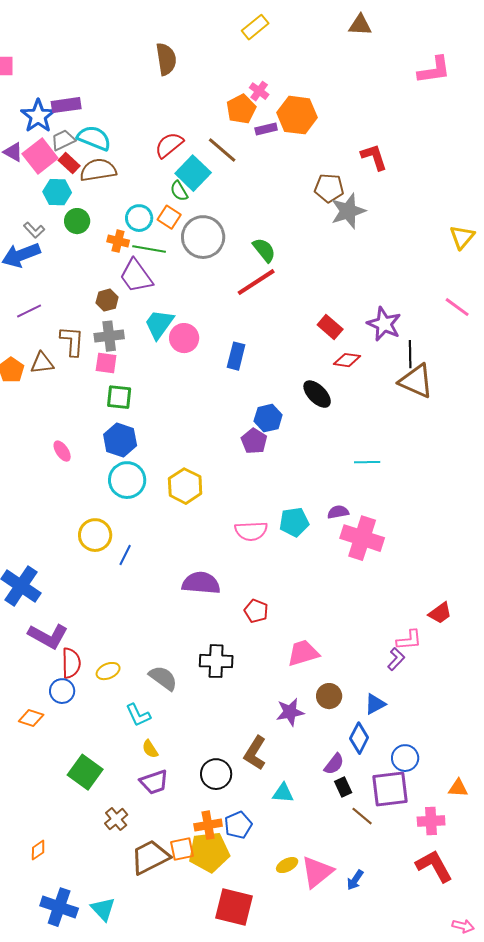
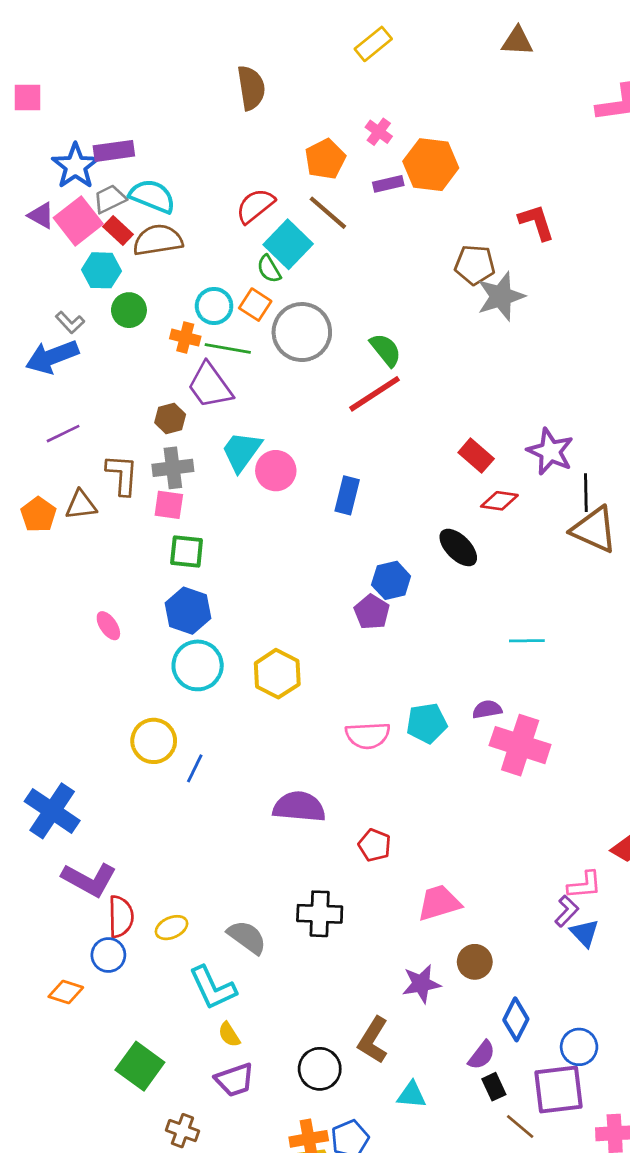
orange pentagon: (241, 109) -> (325, 159), moved
blue triangle: (375, 704) -> (585, 933), moved, turned -45
cyan L-shape: (138, 715) -> (213, 988), size x1.4
brown cross: (116, 819) -> (182, 1131), turned -30

